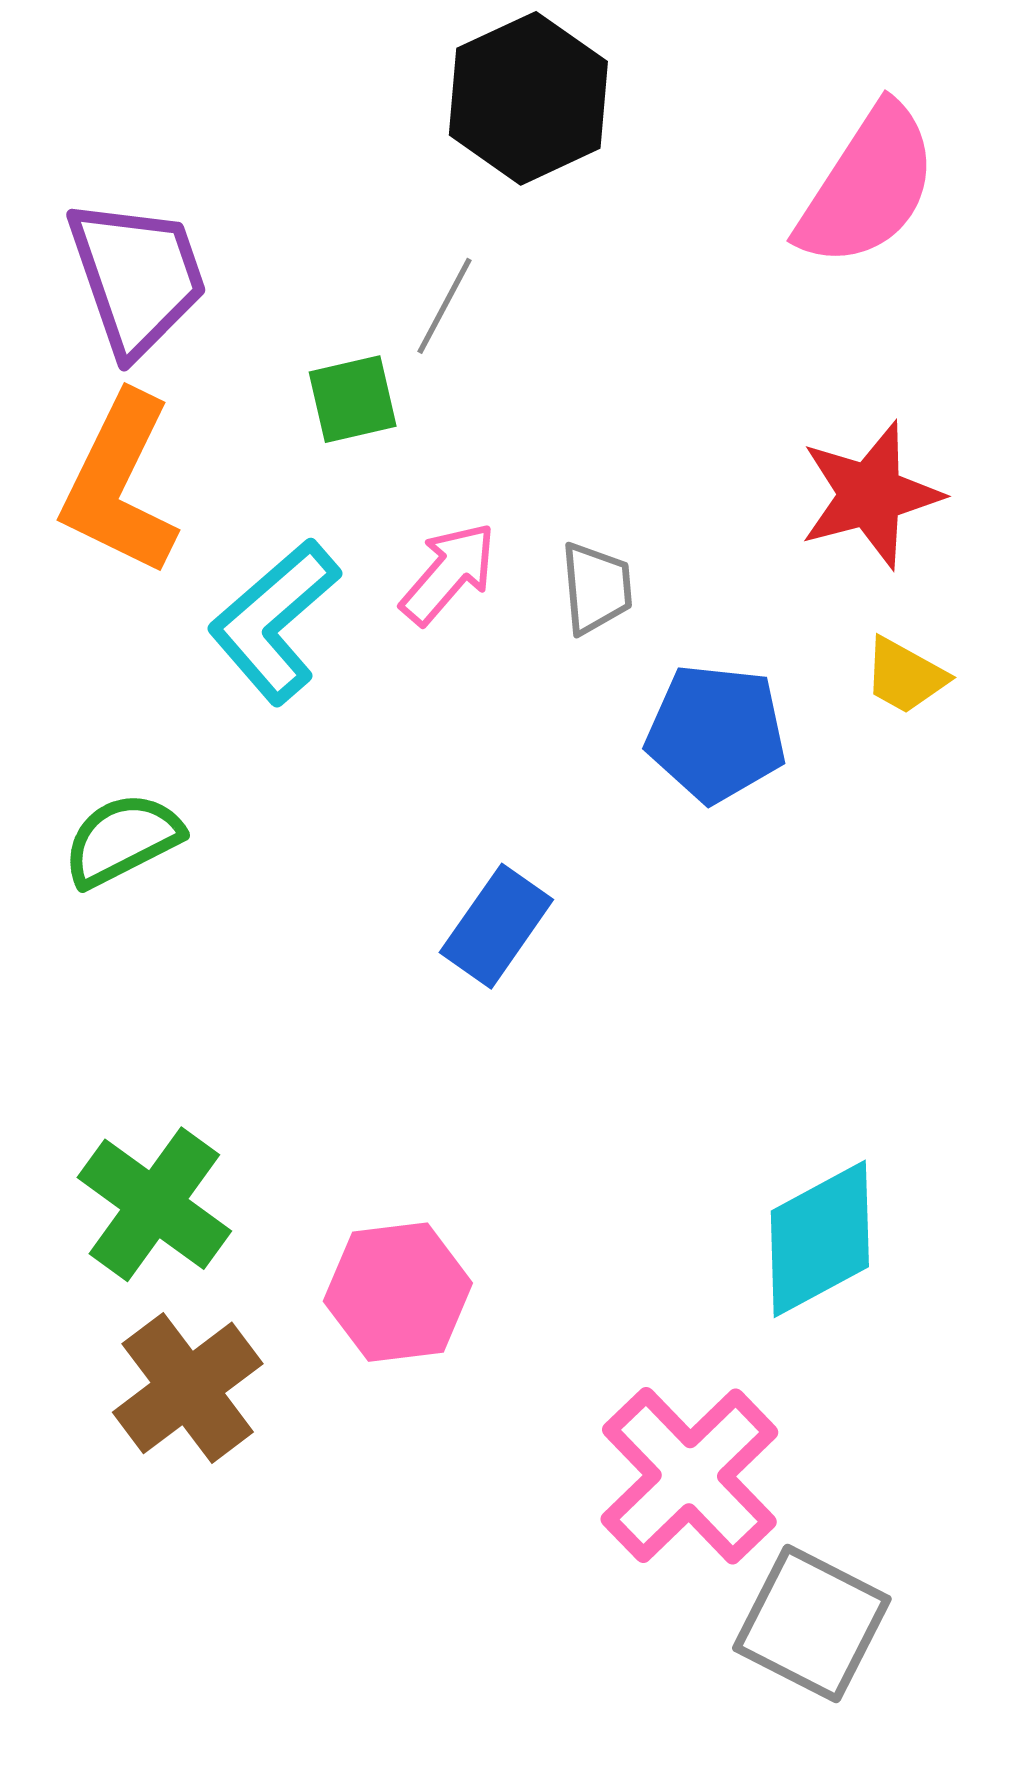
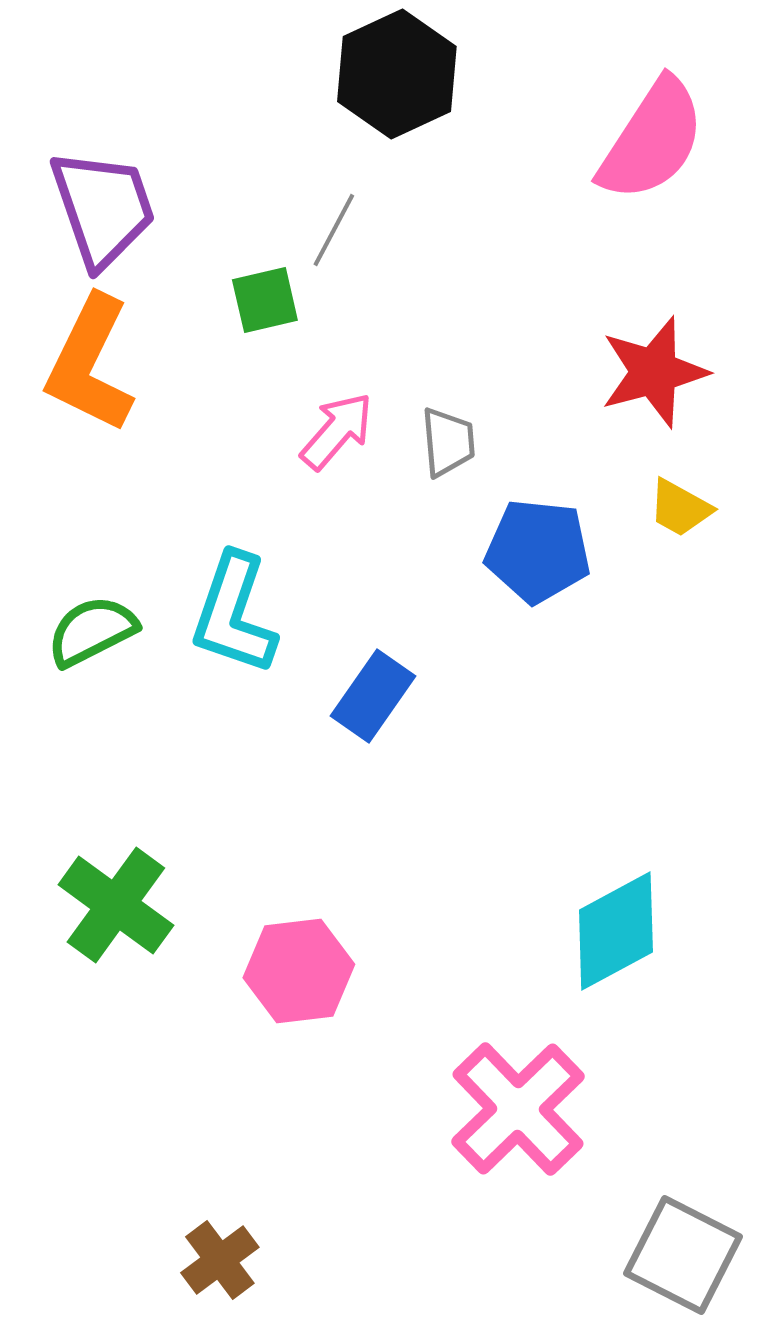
cyan L-shape: (274, 621) -> (234, 614), moved, turned -30
brown cross: (188, 1388) -> (220, 1260), moved, size x0.7
gray square: (812, 1623) -> (683, 1255), moved

